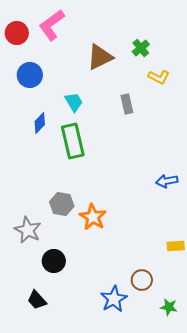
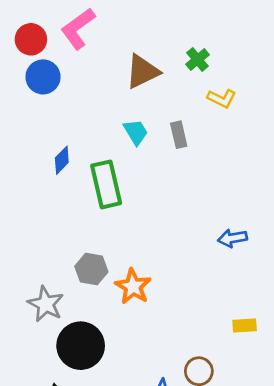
blue circle: (30, 75) -> (43, 77), moved
cyan trapezoid: (74, 102) -> (136, 132), moved
black circle: (54, 261) -> (81, 346), size x1.5

